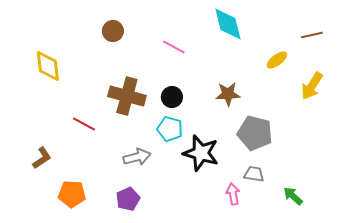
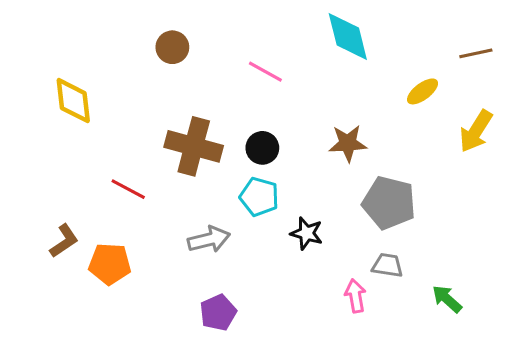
black star: (201, 153) -> (307, 233), size x0.6
orange pentagon: (72, 194) -> (110, 264), moved
purple pentagon: (128, 199) -> (218, 313), moved

